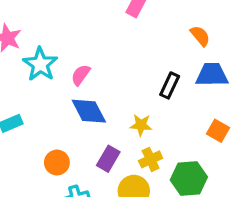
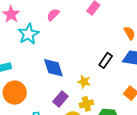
pink semicircle: (81, 75) -> (53, 15), moved
orange circle: (57, 163) -> (15, 93), moved, size x1.5

